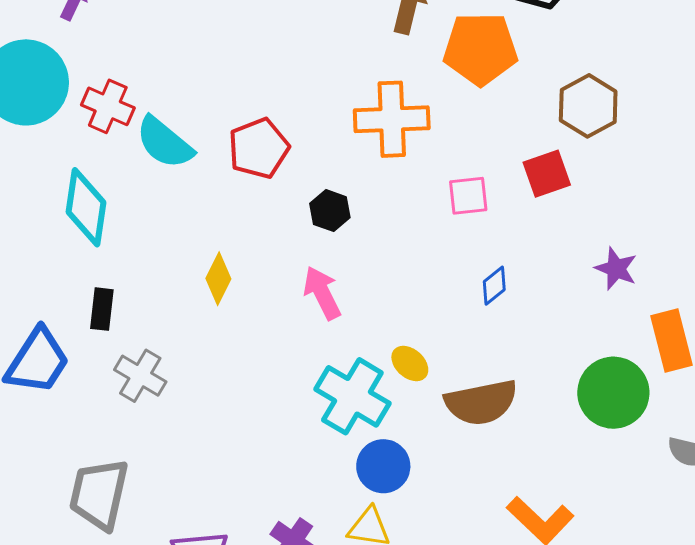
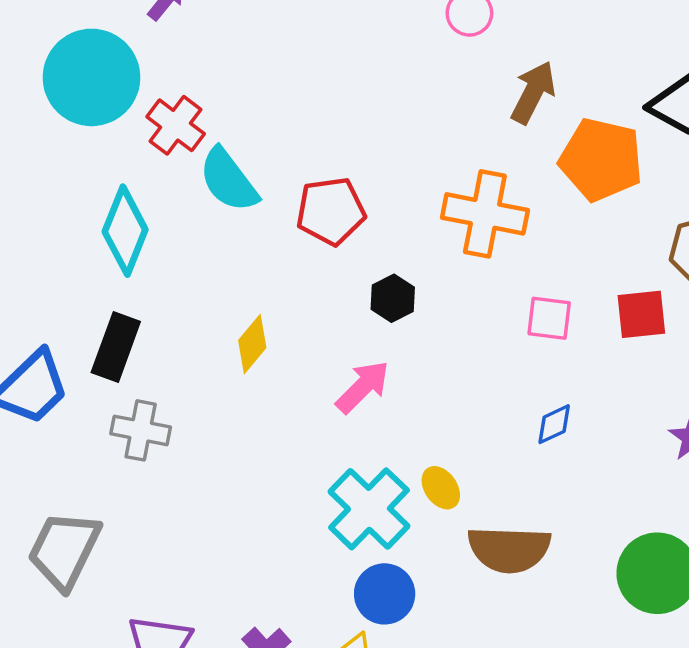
pink arrow: (322, 293) -> (363, 387), turned 58
black rectangle: (102, 309) -> (116, 347), size x1.4
gray cross: (140, 376) -> (141, 430), turned -33

